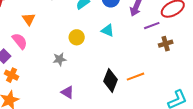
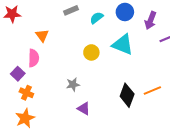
cyan triangle: (108, 30) -> (123, 45), size x1.6
pink semicircle: (20, 41) -> (34, 58), turned 42
gray star: (60, 59) -> (73, 84), moved

